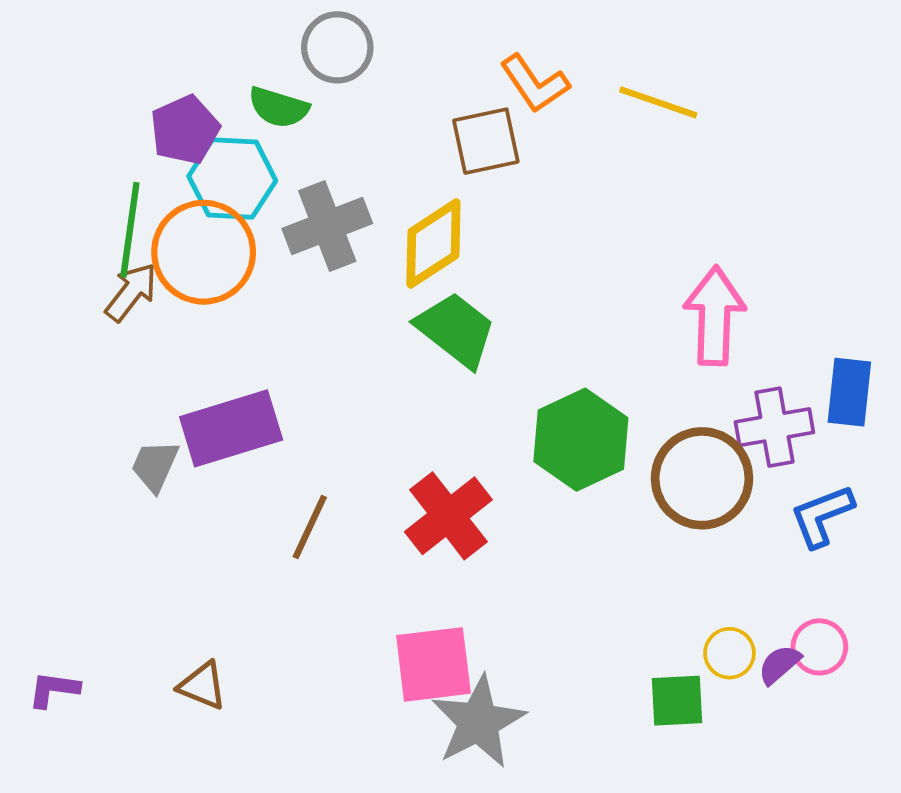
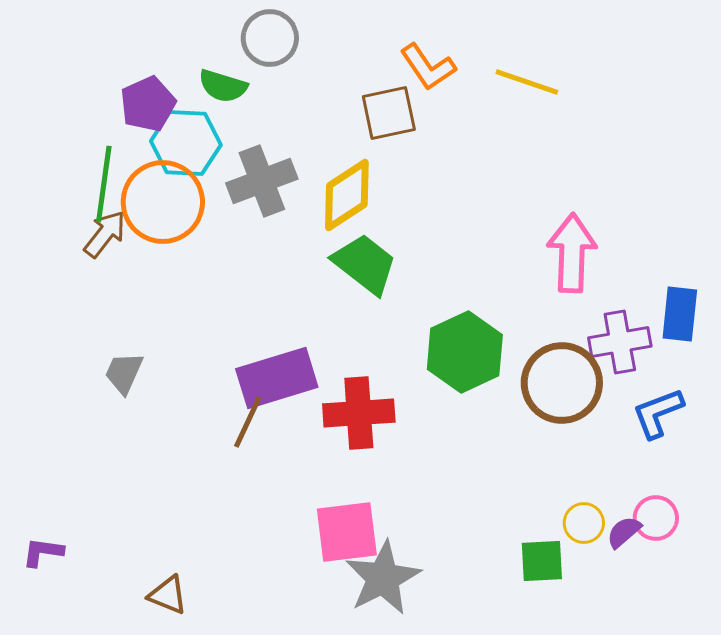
purple rectangle: (231, 428) -> (277, 378), moved
red cross: (448, 516) -> (359, 413), turned 34
brown triangle: (202, 686) -> (168, 595), moved

